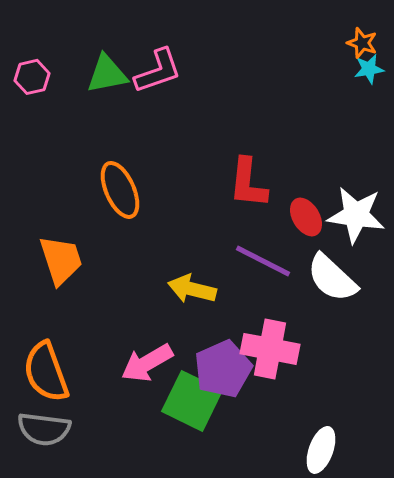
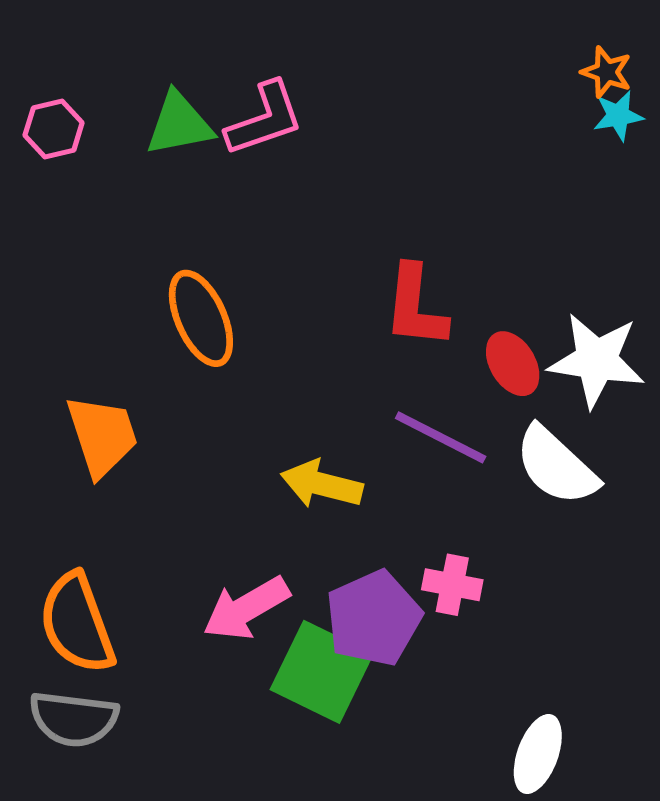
pink cross: (270, 349) -> (452, 585), size x0.6

